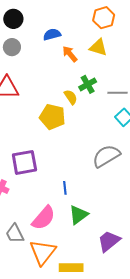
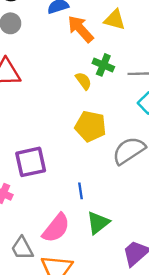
orange arrow: (70, 54) -> (80, 29), size x1.4
green cross: (88, 84) -> (103, 65), turned -36
yellow pentagon: (52, 117) -> (91, 126), moved

